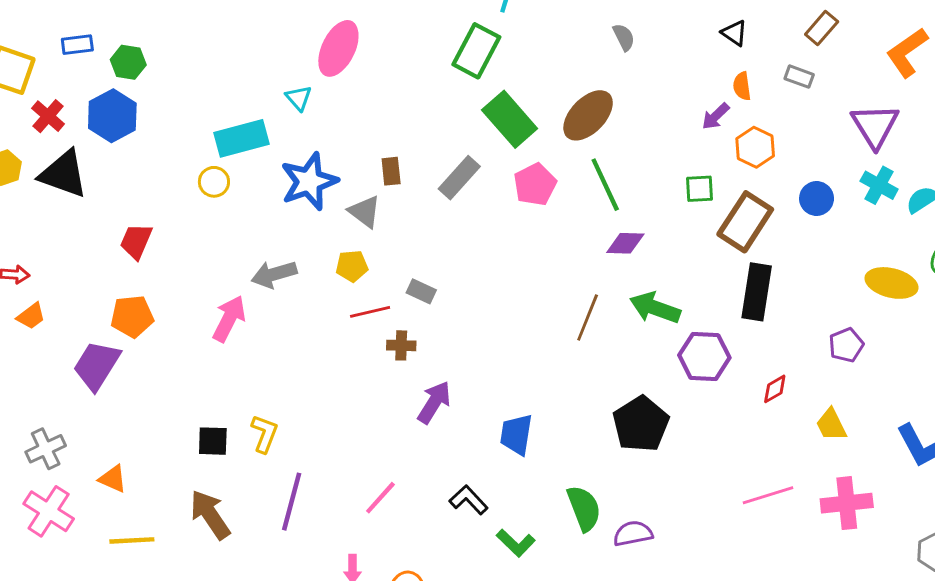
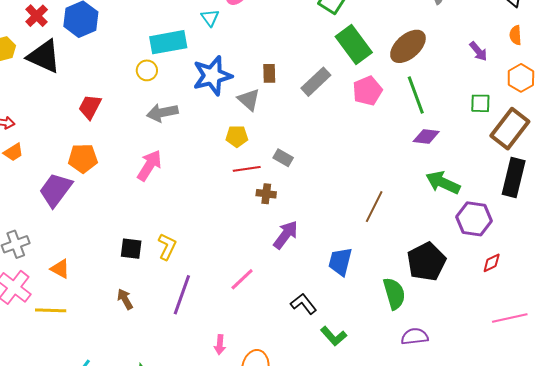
purple arrow: (716, 116) -> (478, 51), moved, turned -90
gray arrow: (274, 274) -> (162, 113), moved
brown line: (588, 317) -> (374, 207), moved
red diamond: (775, 389) -> (492, 263), moved
pink line: (380, 498) -> (242, 279), moved
green semicircle: (584, 508) -> (394, 294), moved
brown arrow: (210, 515) -> (125, 299), size x0.6
yellow line: (132, 540) -> (51, 310), moved

